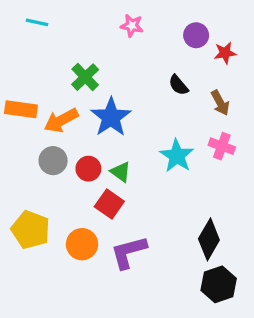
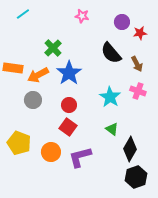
cyan line: (37, 22) -> (23, 14), turned -48
black semicircle: (178, 85) -> (111, 53), size x1.6
red circle: (88, 169) -> (69, 105), moved
green triangle: (121, 172) -> (112, 129), moved

